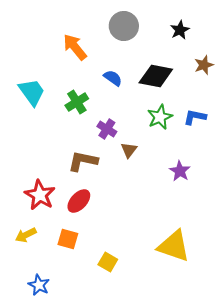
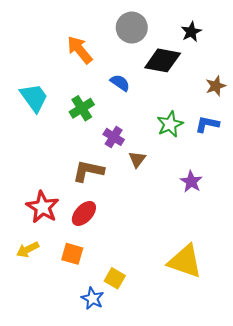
brown star: (204, 65) -> (216, 86), moved
black diamond: (156, 76) -> (163, 60), moved
blue star: (39, 285) -> (92, 298), moved

